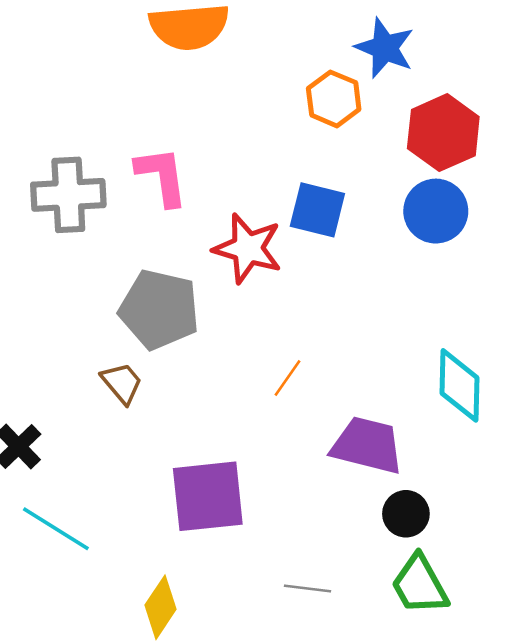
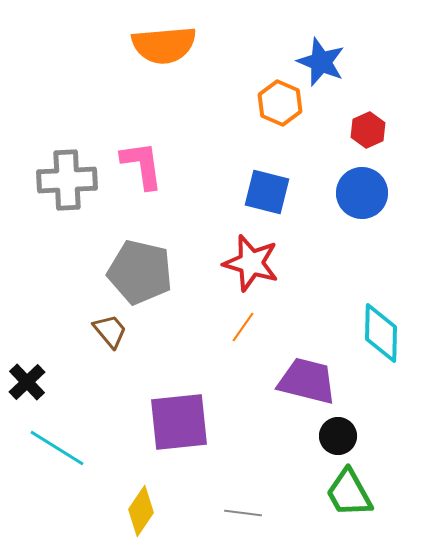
red hexagon: (443, 133) -> (368, 130), size x0.6
red star: (248, 248) -> (251, 263), moved
gray line: (307, 589) -> (243, 513), moved

